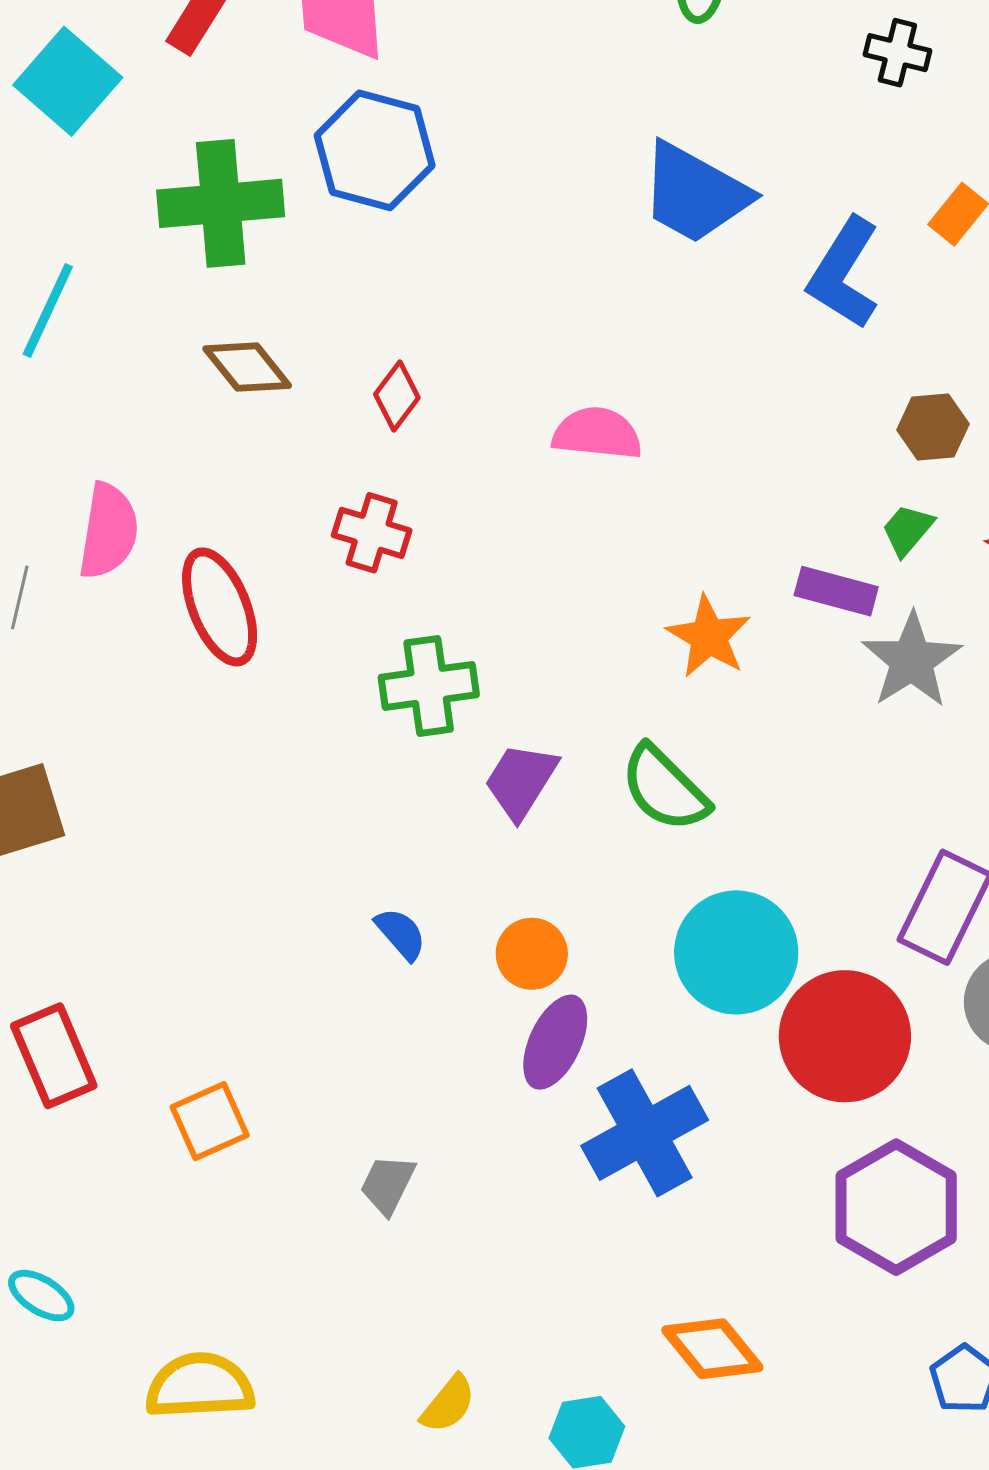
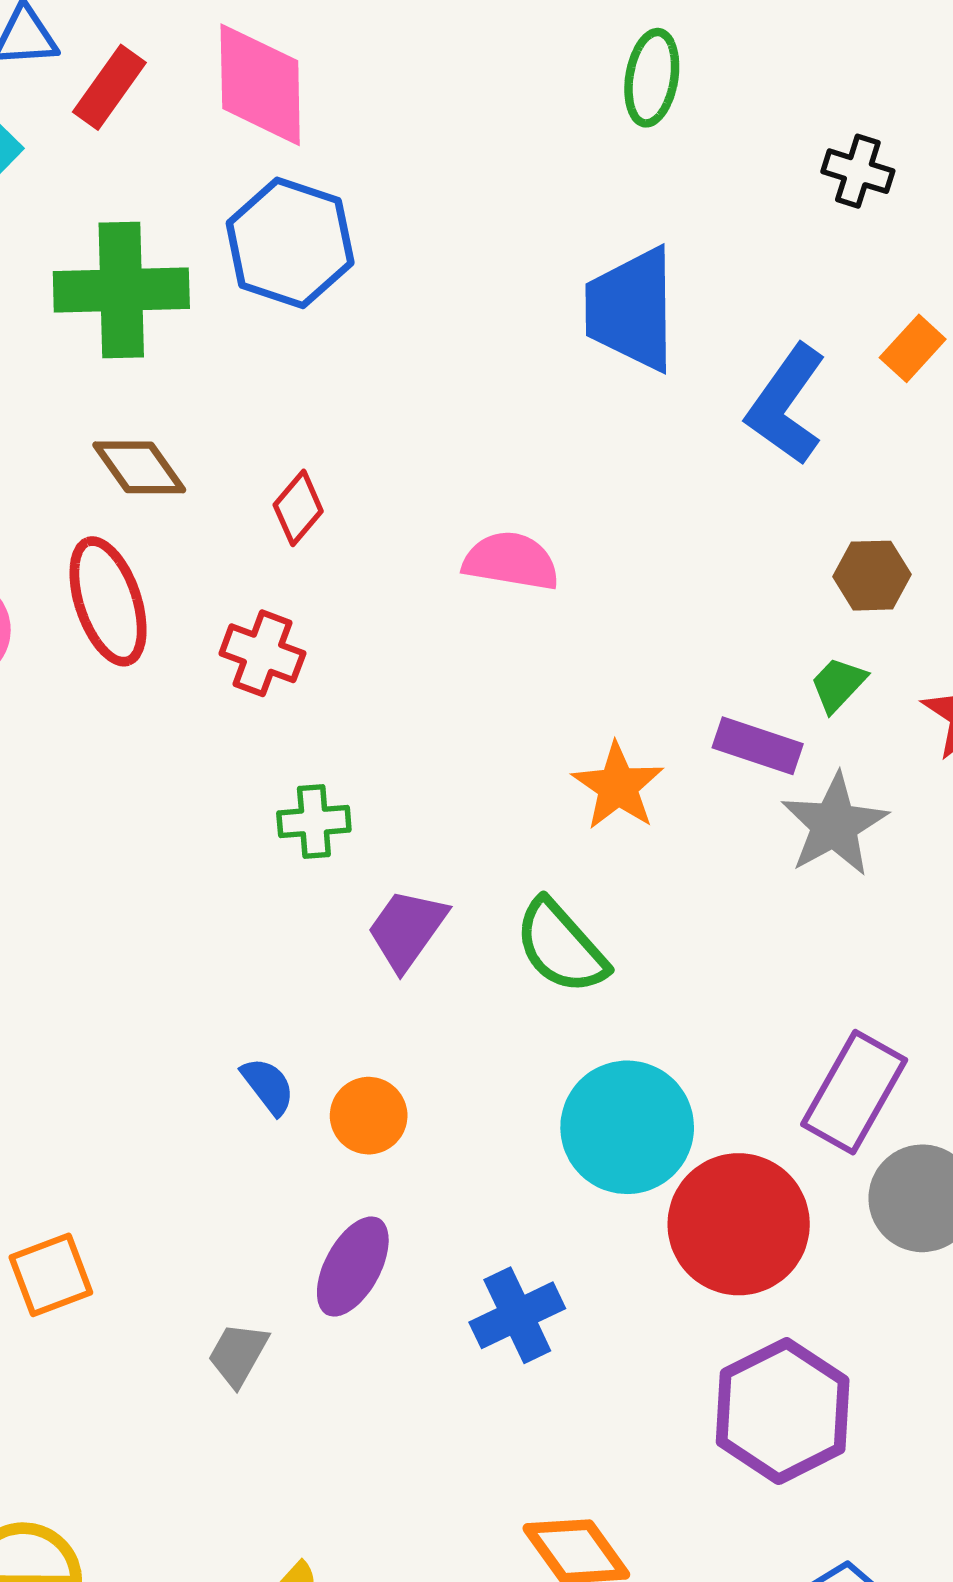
blue trapezoid: (695, 193) -> (631, 309), turned 57
red ellipse: (220, 607) -> (108, 601), moved
green cross: (429, 686) -> (314, 822), size x0.7
orange circle: (532, 954) -> (369, 1116), moved
purple ellipse: (555, 1042) -> (353, 1267), moved
blue cross: (645, 1133) -> (517, 1315), size x0.7

